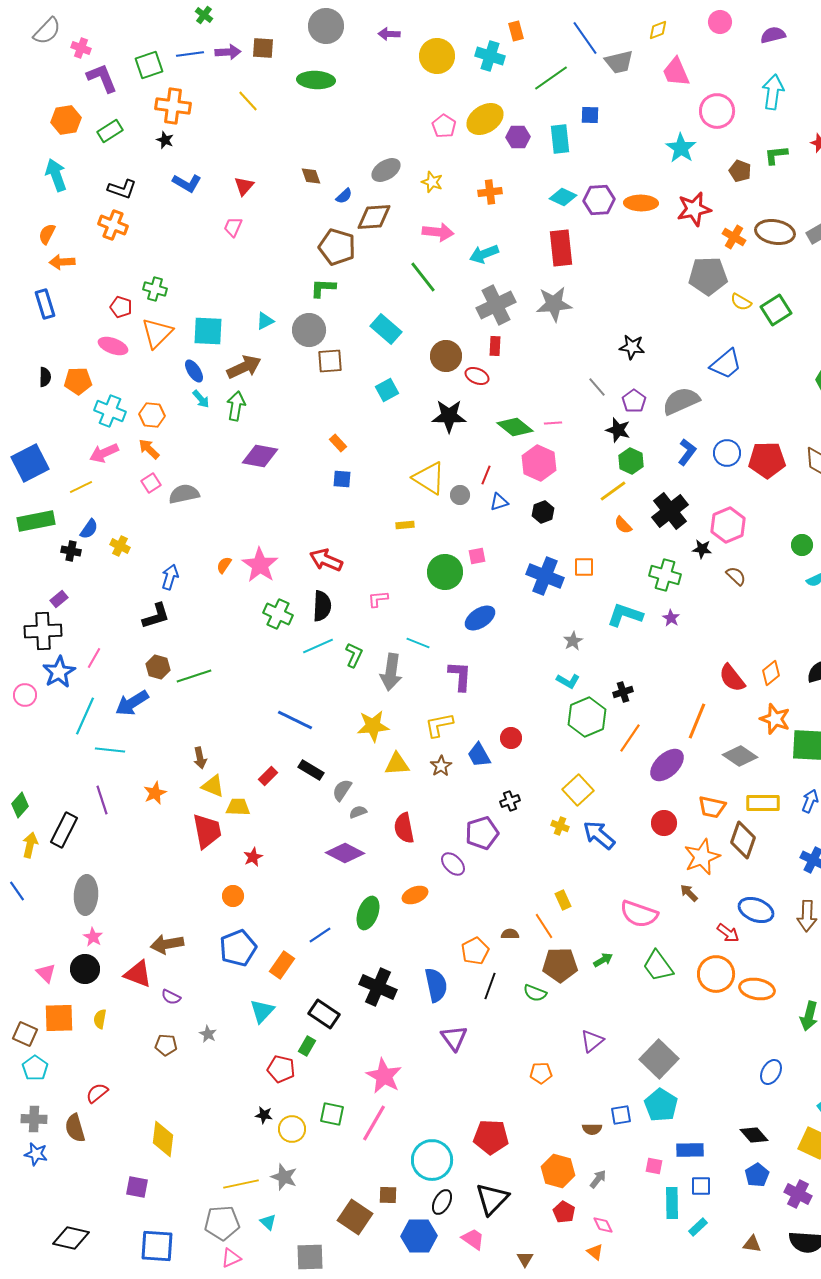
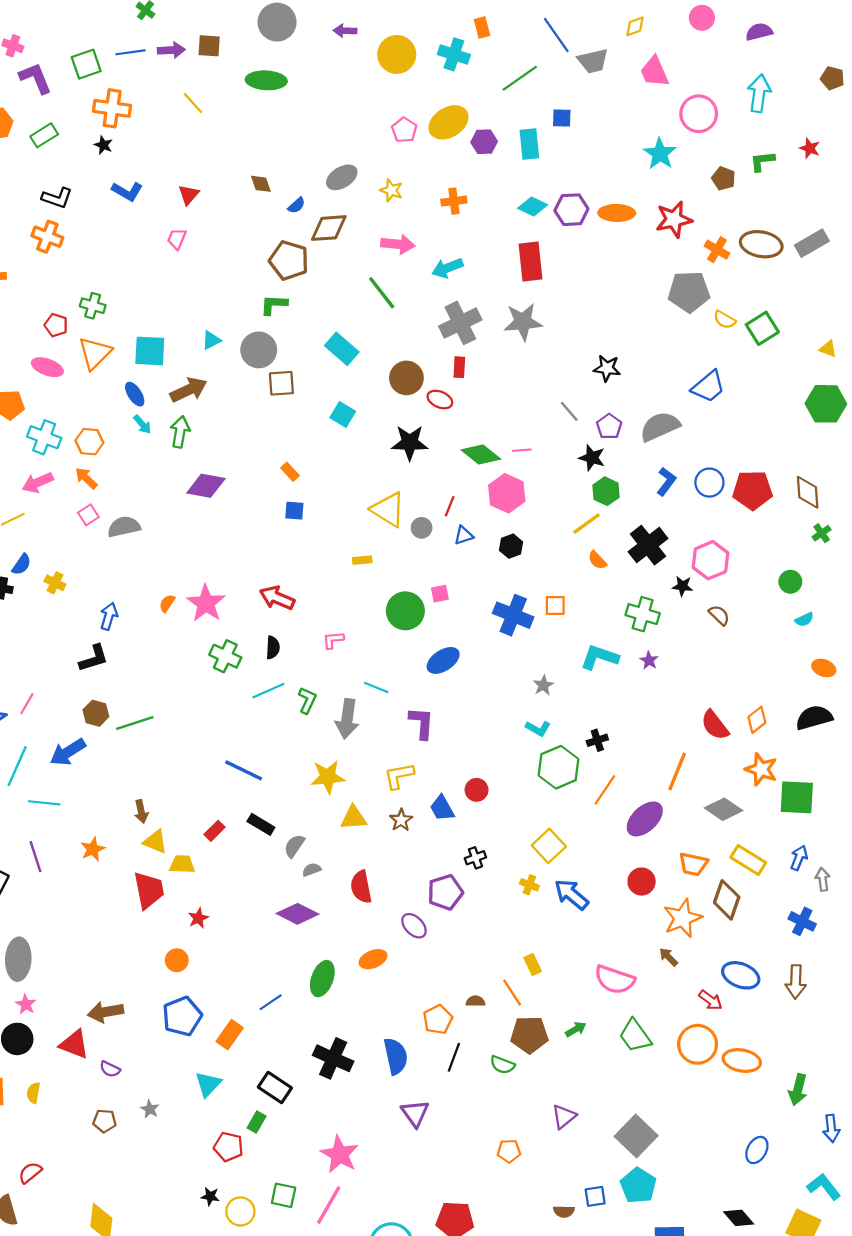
cyan square: (387, 390) -> (343, 415), turned -30
black semicircle: (322, 606) -> (273, 648), size x0.7
yellow rectangle: (763, 803) -> (748, 860), turned 32

